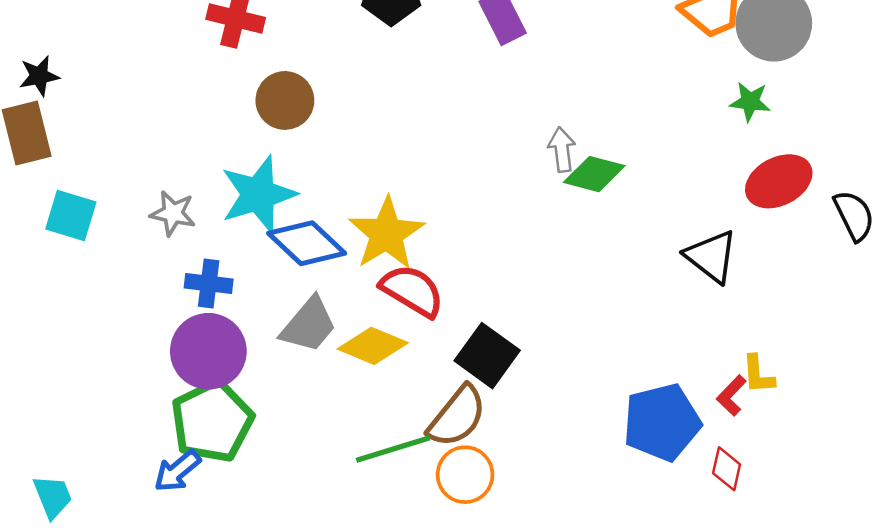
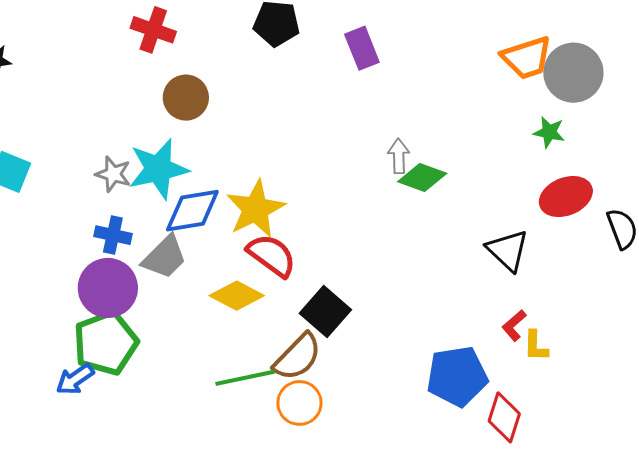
gray star: (173, 213) -> (113, 174), moved
blue diamond: (307, 243) -> (192, 211), turned -58
gray trapezoid: (309, 325) -> (165, 257), moved
red L-shape: (731, 396) -> (514, 325), moved
red diamond: (727, 469) -> (504, 417), size x1.4

